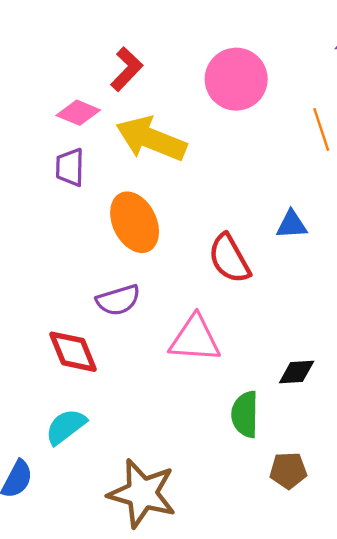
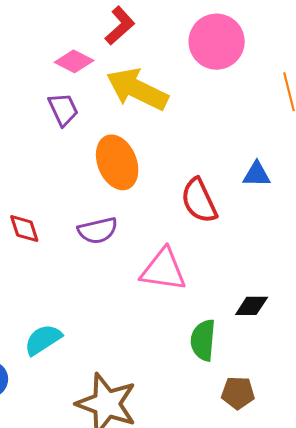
purple trapezoid: (70, 167) -> (63, 109), turned 150
red diamond: (73, 352) -> (24, 229), moved, size x0.7

